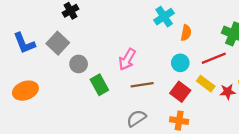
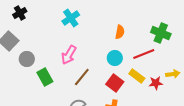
cyan cross: (164, 17) -> (71, 18), moved
brown line: (142, 85) -> (82, 77), turned -42

